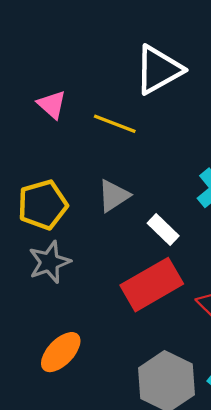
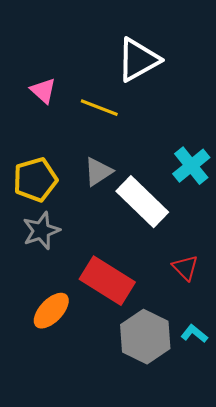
white rectangle: (163, 229) -> (142, 202), size x1.8
red rectangle: (152, 285) -> (107, 281), moved, turned 62

